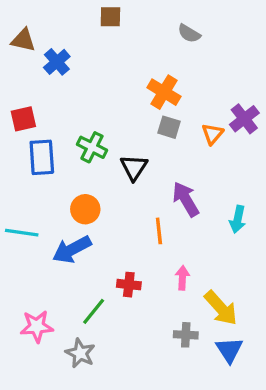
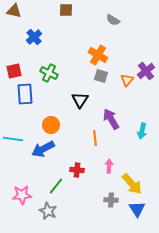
brown triangle: (23, 40) -> (14, 11), moved
green cross: (92, 147) -> (49, 73), moved

